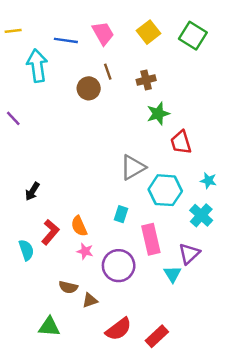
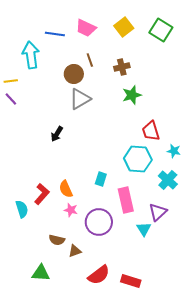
yellow line: (13, 31) -> (11, 81), moved
pink trapezoid: (103, 33) -> (86, 28), turned 145
red trapezoid: (181, 142) -> (151, 131), moved
gray triangle: (133, 167) -> (80, 99), moved
black arrow: (32, 191) -> (57, 134), moved
red rectangle: (157, 336) -> (131, 281), turned 60

